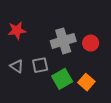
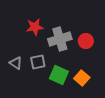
red star: (17, 30) -> (35, 27), moved
green square: (62, 79) -> (59, 75), turned -36

